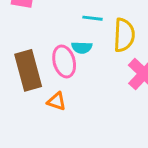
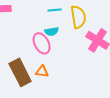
brown rectangle: (28, 70) -> (20, 72), moved

